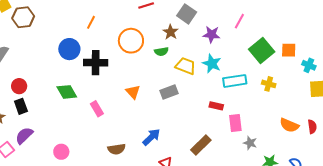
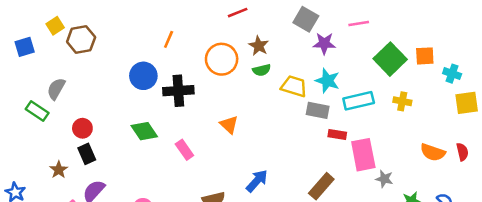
gray square: (187, 14) -> (306, 19), moved
pink line: (239, 21) -> (359, 24), turned 56
brown star: (171, 32) -> (259, 46), moved
gray rectangle: (169, 92) -> (318, 110), moved, turned 36
pink rectangle: (235, 123) -> (363, 155), size x1.4

